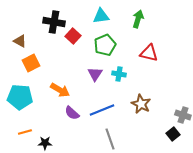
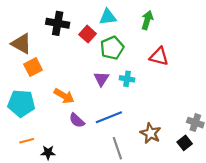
red square: (73, 36) -> (88, 34), moved
brown triangle: (20, 41) -> (21, 44), size x1.5
brown star: (141, 104) -> (150, 133), moved

